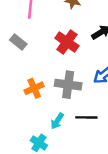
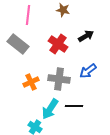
gray rectangle: (18, 42) -> (18, 44), size x1.5
cyan arrow: (57, 121) -> (50, 109), size x1.5

